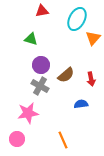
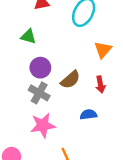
orange triangle: (93, 38) -> (103, 50), moved
pink star: (28, 113) -> (43, 125), moved

